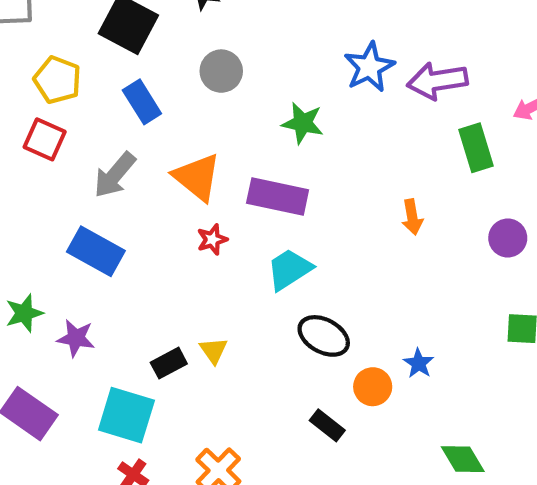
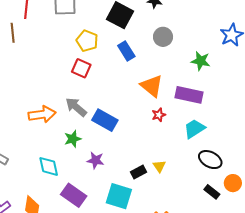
gray arrow: (115, 175) -> (76, 107), moved, turned 90
green star: (24, 313) -> (73, 139), moved
black rectangle: (327, 425) -> (212, 192), moved

